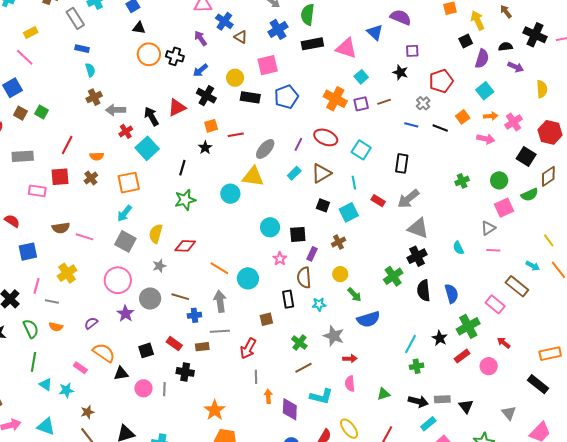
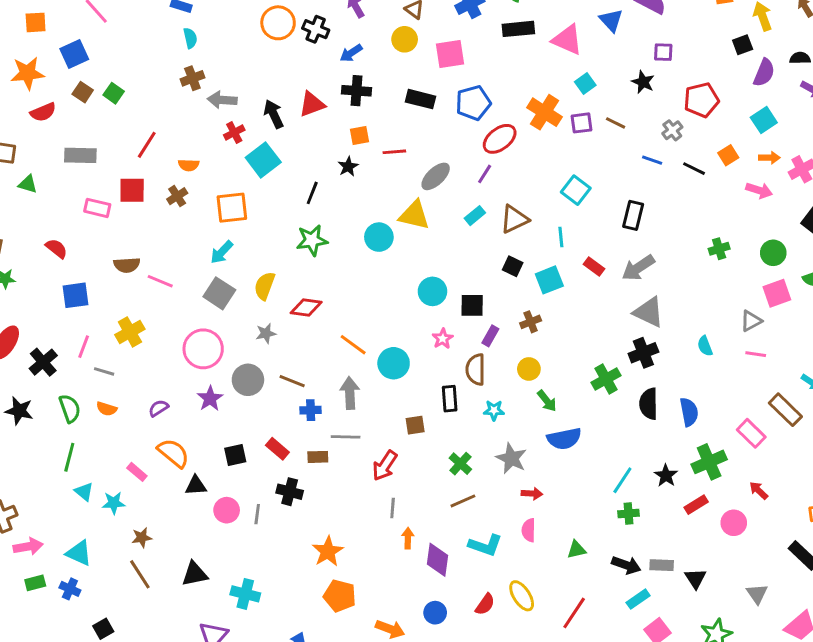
yellow circle: (235, 78) -> (405, 39), moved
black cross: (206, 96) -> (356, 91), turned -30
brown line: (384, 102) -> (616, 123), turned 40
red ellipse: (326, 137) -> (500, 139), moved, turned -65

